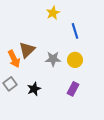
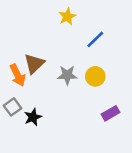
blue line: (75, 31) -> (95, 39), turned 63
black star: (34, 89) -> (33, 117), moved
purple rectangle: (73, 89) -> (111, 113), moved, turned 32

